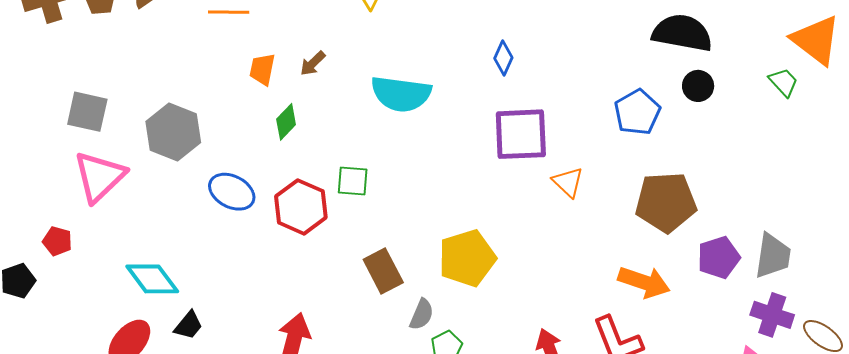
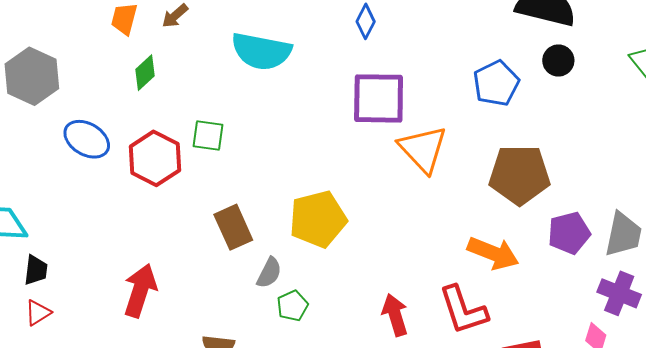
orange triangle: (568, 182) -> (423, 149), size x1.6
black trapezoid: (188, 325) -> (36, 270), turned -36

